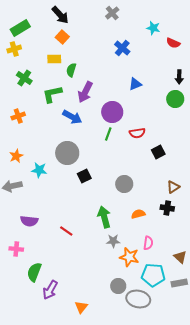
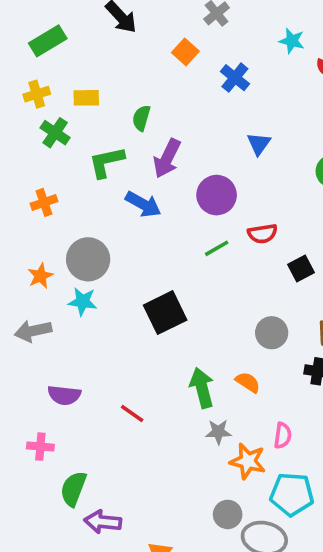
orange square: (62, 37) -> (185, 52), moved
yellow cross: (14, 49) -> (37, 94), moved
yellow rectangle: (54, 59) -> (86, 98), moved
blue triangle: (135, 84) -> (259, 144), turned -32
green line: (108, 134) -> (217, 248), moved, turned 40
gray circle: (67, 153) -> (88, 259), moved
black square: (84, 176) -> (165, 313), size x1.6
gray circle: (124, 184) -> (272, 333), moved
orange semicircle: (138, 214) -> (248, 382), moved, turned 48
purple arrow: (50, 290) -> (103, 522), turned 66

